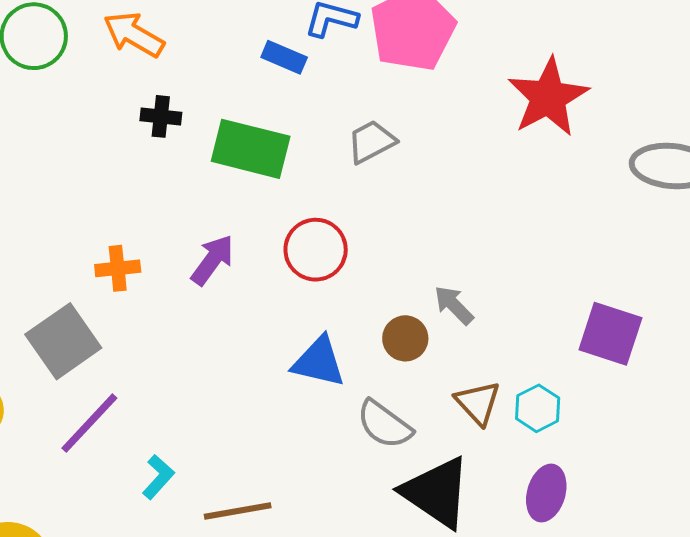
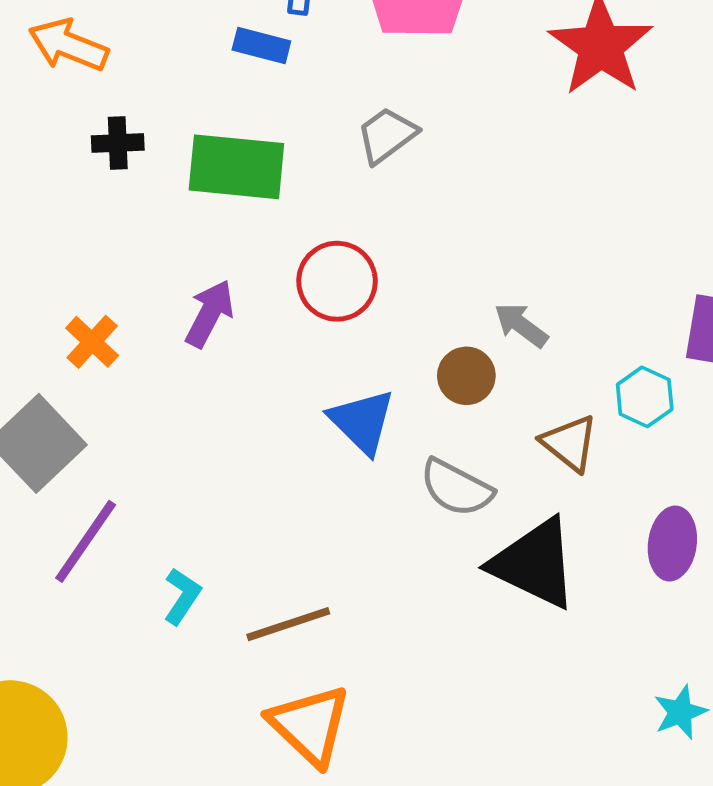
orange cross: (118, 268) -> (92, 342), turned -33
blue triangle: (319, 362) -> (362, 422), turned 40
cyan hexagon: (538, 408) -> (645, 397), moved

